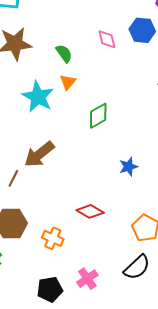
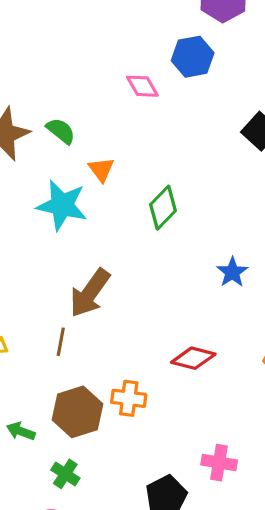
green semicircle: (64, 53) -> (61, 131), moved
orange cross: (53, 238) -> (129, 398), moved
pink cross: (87, 279) -> (219, 463), turned -30

